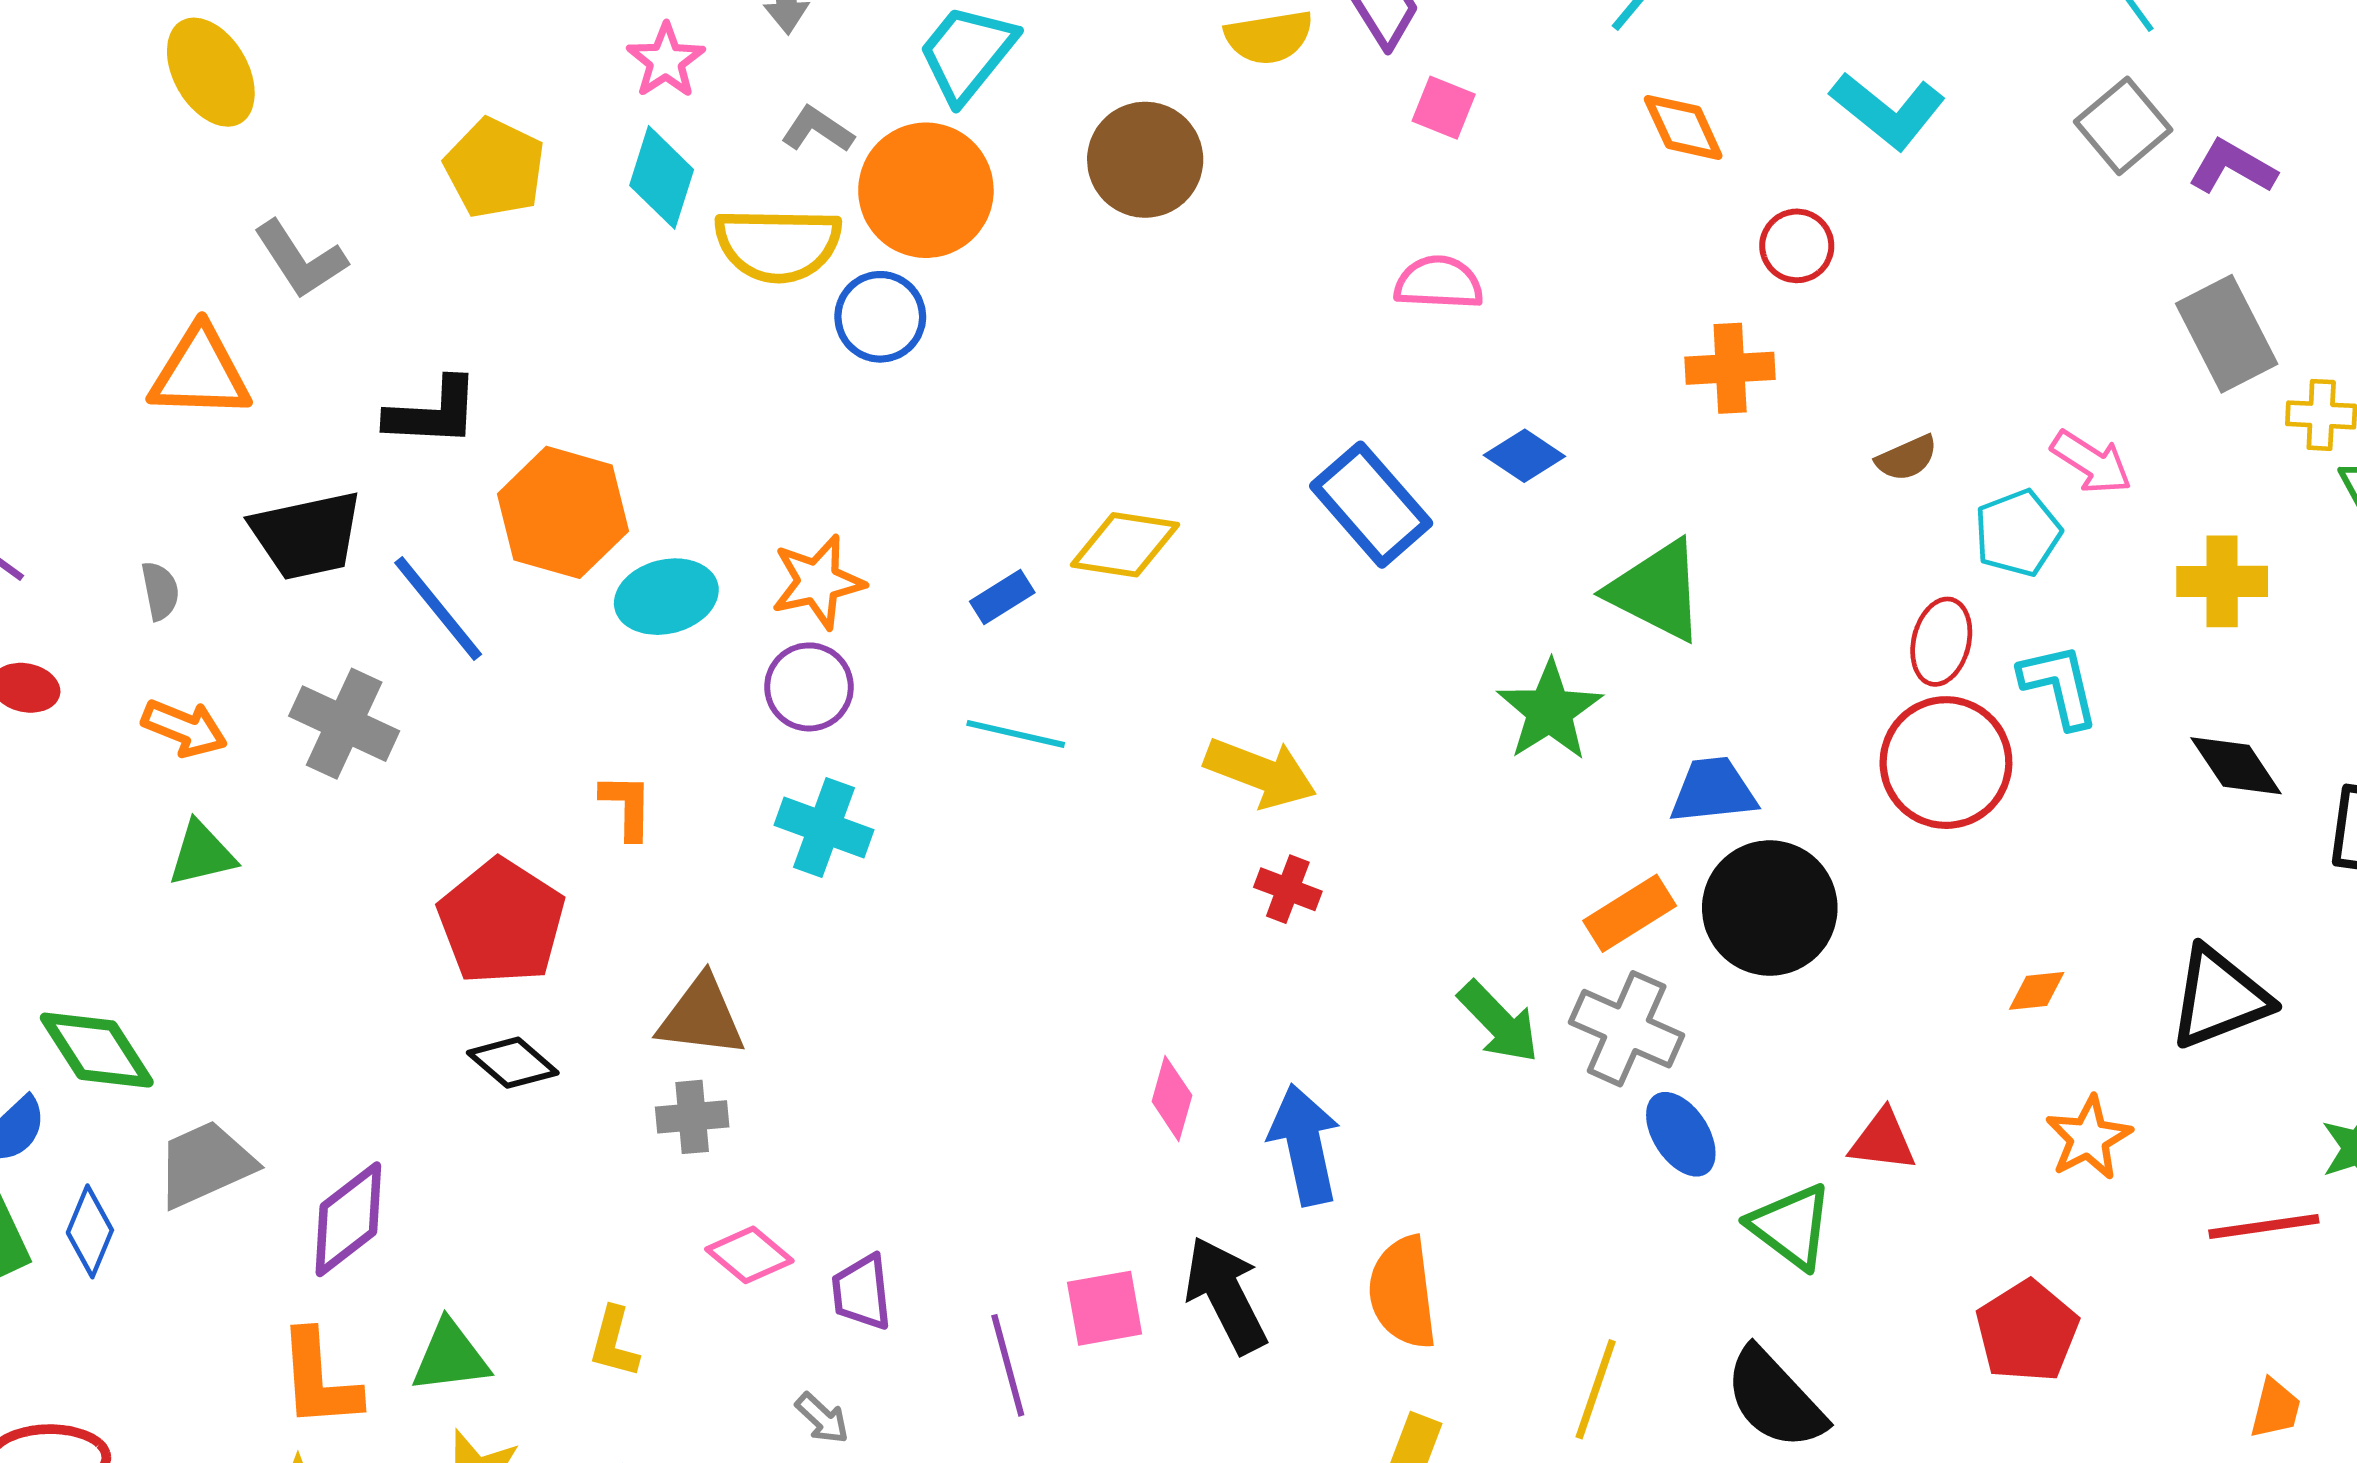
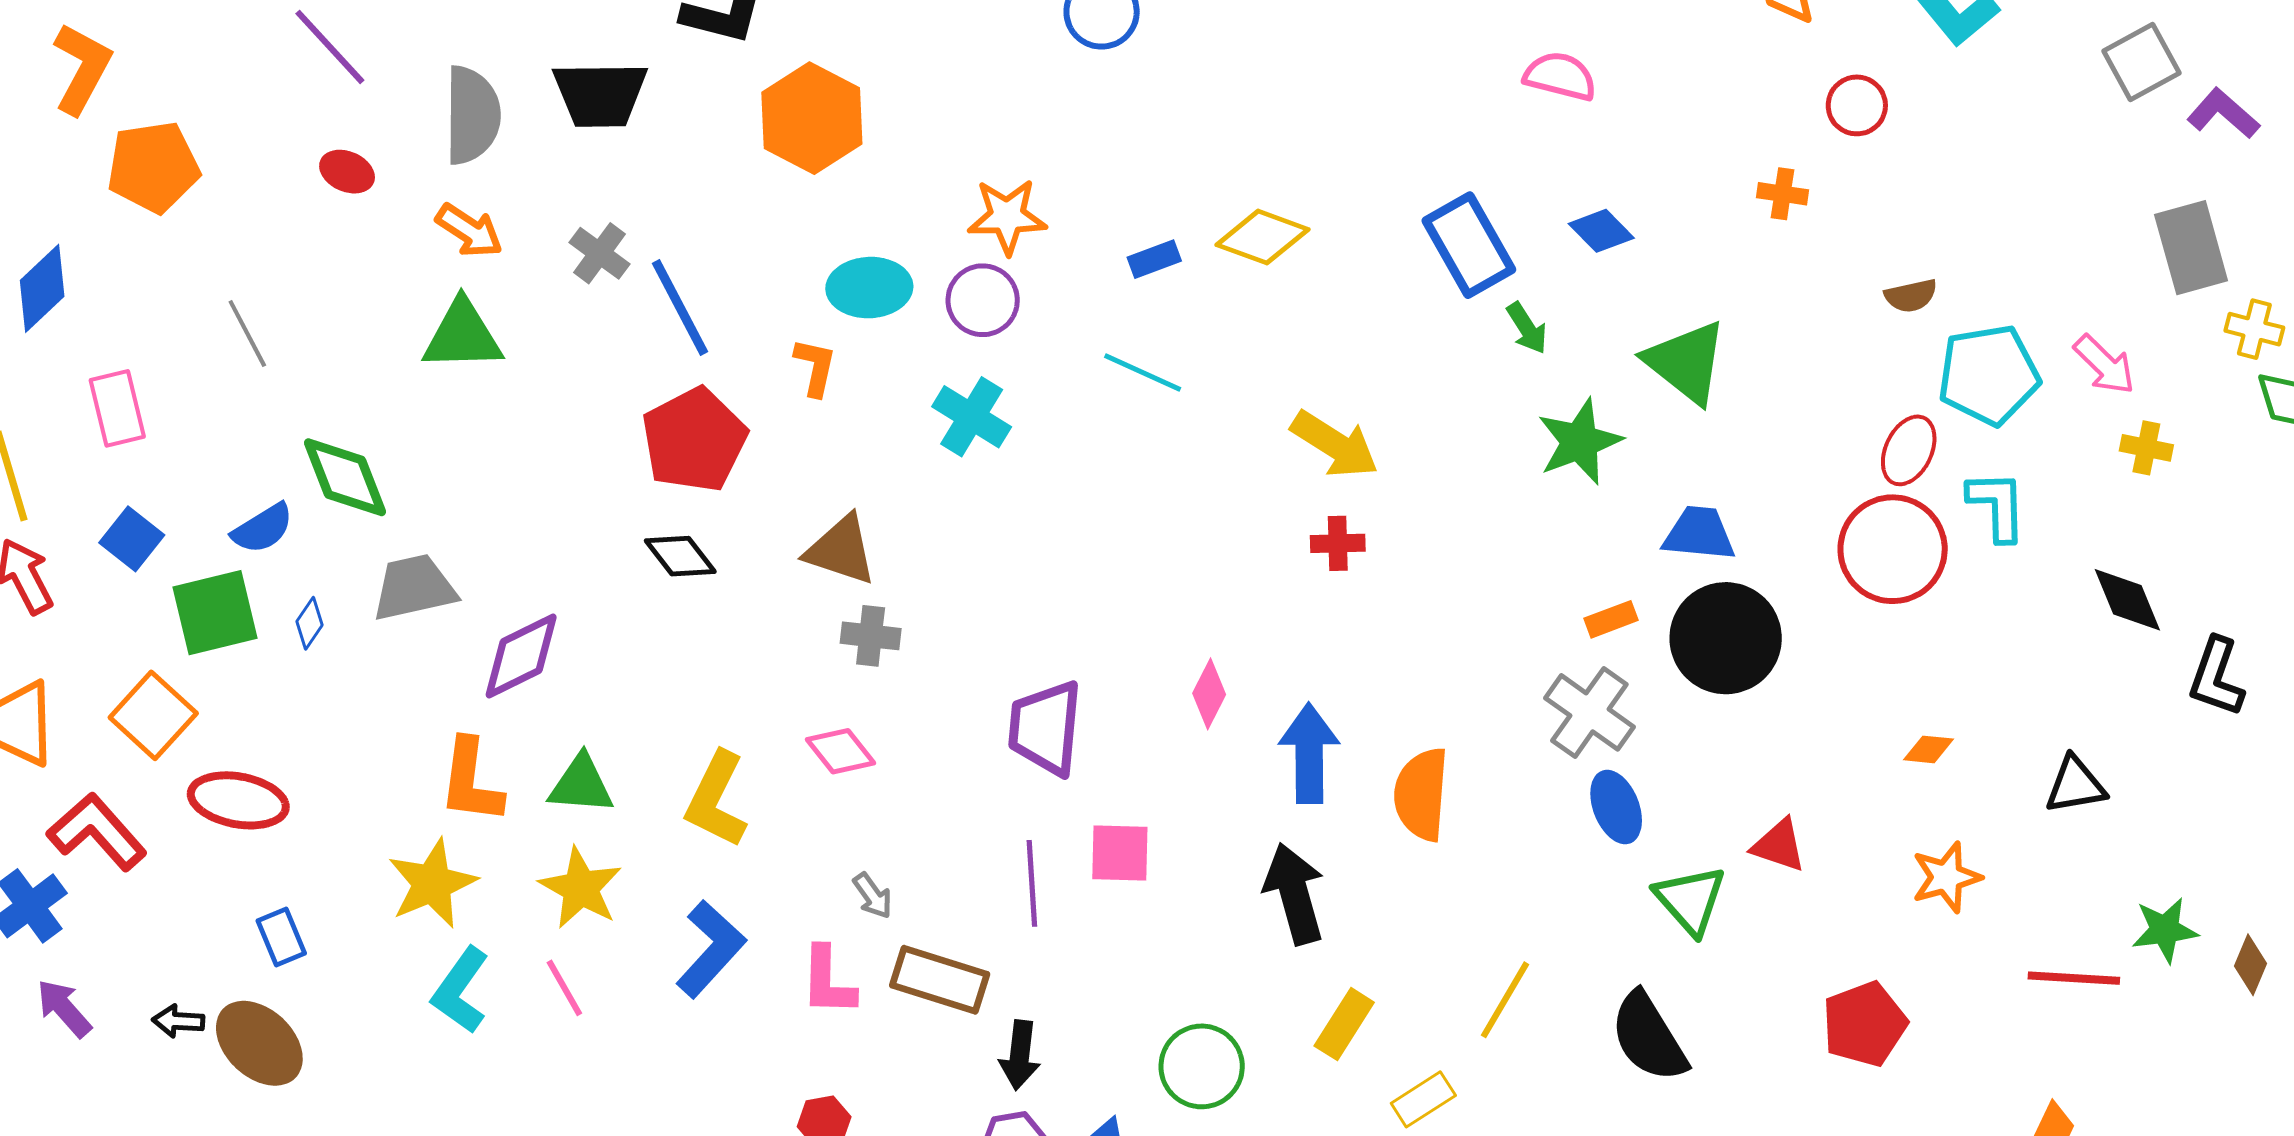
orange cross: (1730, 368) -> (1783, 194), size x0.7
pink arrow: (2091, 462) -> (2104, 365), moved
cyan pentagon: (2018, 533) -> (1989, 375), size x1.4
yellow cross: (2222, 581) -> (2146, 448), size x0.7
gray semicircle: (160, 591) -> (472, 115), size x2.0
cyan ellipse: (666, 597) -> (869, 288), moved
blue line: (438, 608) -> (680, 308), moved
gray cross: (344, 724) -> (600, 253), size x0.7
green triangle: (202, 854) -> (462, 335), size x1.4
red cross: (1288, 889) -> (1338, 543), turned -34
orange rectangle: (1630, 913) -> (1611, 619), size x0.7
black triangle: (2219, 998) -> (2075, 785), size x0.7
green arrow: (1499, 1022) -> (1527, 328), moved, size x0.7
gray cross: (692, 1117) -> (871, 636), moved
blue diamond: (90, 1231) -> (309, 623), size x0.7
purple trapezoid: (862, 1292) -> (1045, 728), moved, size x1.5
orange semicircle: (1403, 1292) -> (1421, 794), moved
black arrow: (1226, 1295) -> (1294, 894), moved
yellow L-shape: (614, 1342) -> (716, 800), size x1.6

